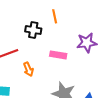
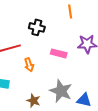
orange line: (55, 16) -> (70, 12), moved

